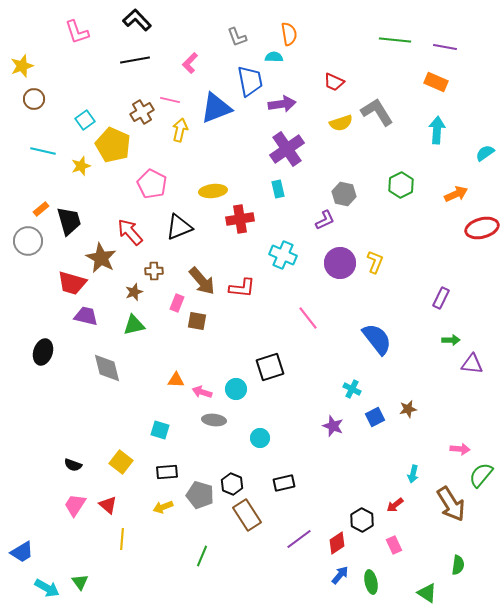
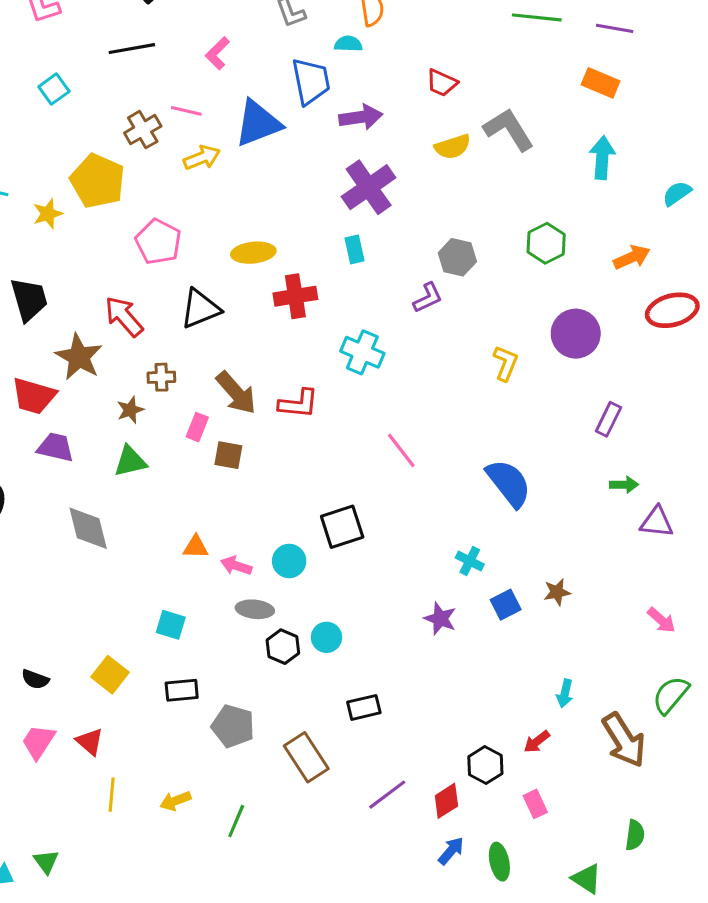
cyan square: (85, 120) -> (54, 89), moved
yellow arrow: (180, 130) -> (202, 158), turned 55
purple circle: (340, 263) -> (576, 334), moved
pink arrow: (460, 449) -> (661, 620), moved, turned 36
black hexagon: (232, 484) -> (283, 647), moved
yellow arrow: (163, 507) -> (175, 801), moved

